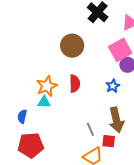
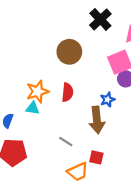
brown arrow: (116, 120) -> (97, 120), moved
gray line: (90, 129) -> (66, 142), moved, turned -40

